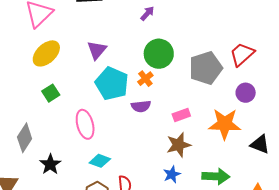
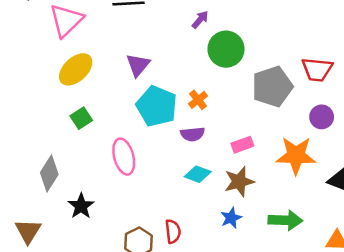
green circle: (159, 54) -> (226, 49), moved
red trapezoid: (242, 54) -> (317, 69), turned -132
cyan diamond: (100, 161) -> (198, 174), moved

